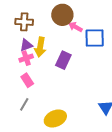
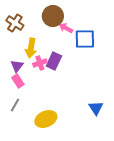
brown cross: (24, 22) -> (15, 23), turned 30
purple triangle: (26, 45) -> (17, 66), moved, turned -32
pink cross: (26, 58) -> (40, 63), moved

